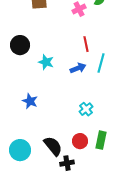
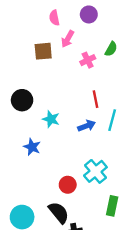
blue star: (30, 101) -> (32, 147), moved
cyan cross: (86, 109) -> (95, 171), size x1.5
red circle: (80, 141) -> (68, 185), moved

